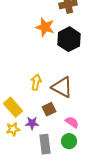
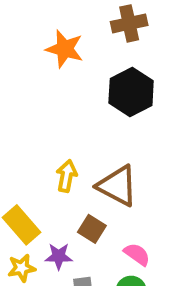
orange star: (45, 27) -> (65, 49), moved
brown square: (49, 109) -> (92, 229), turned -32

